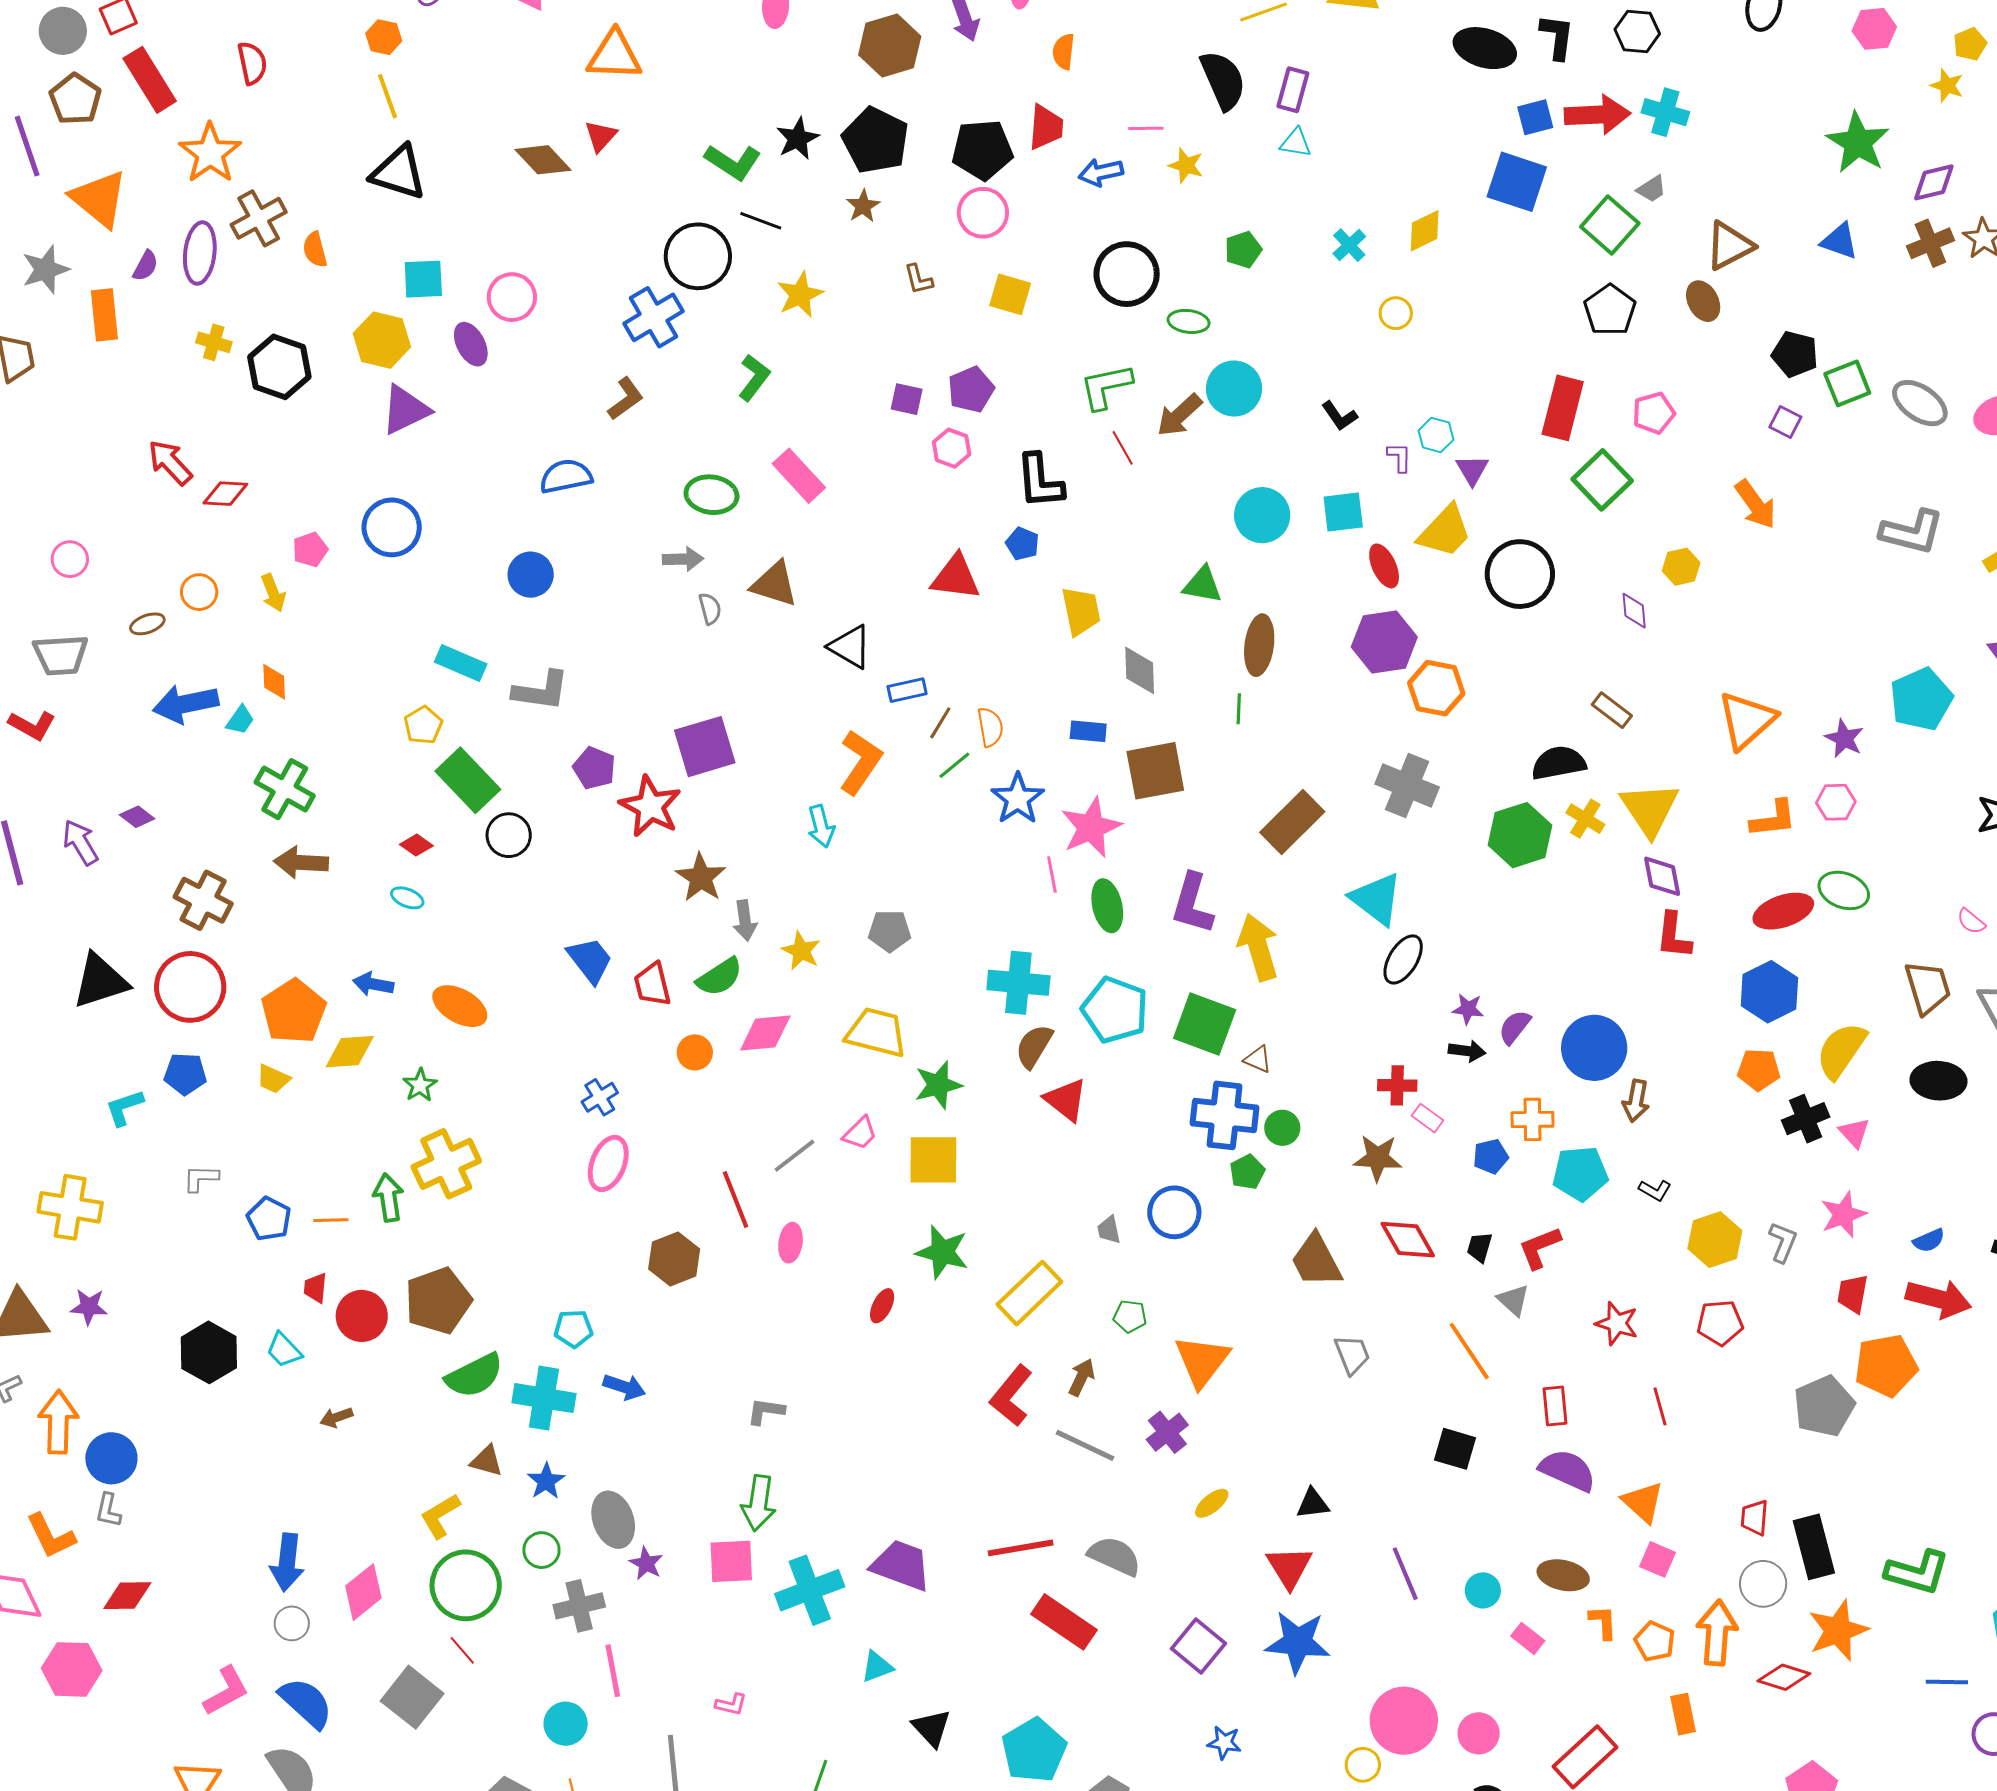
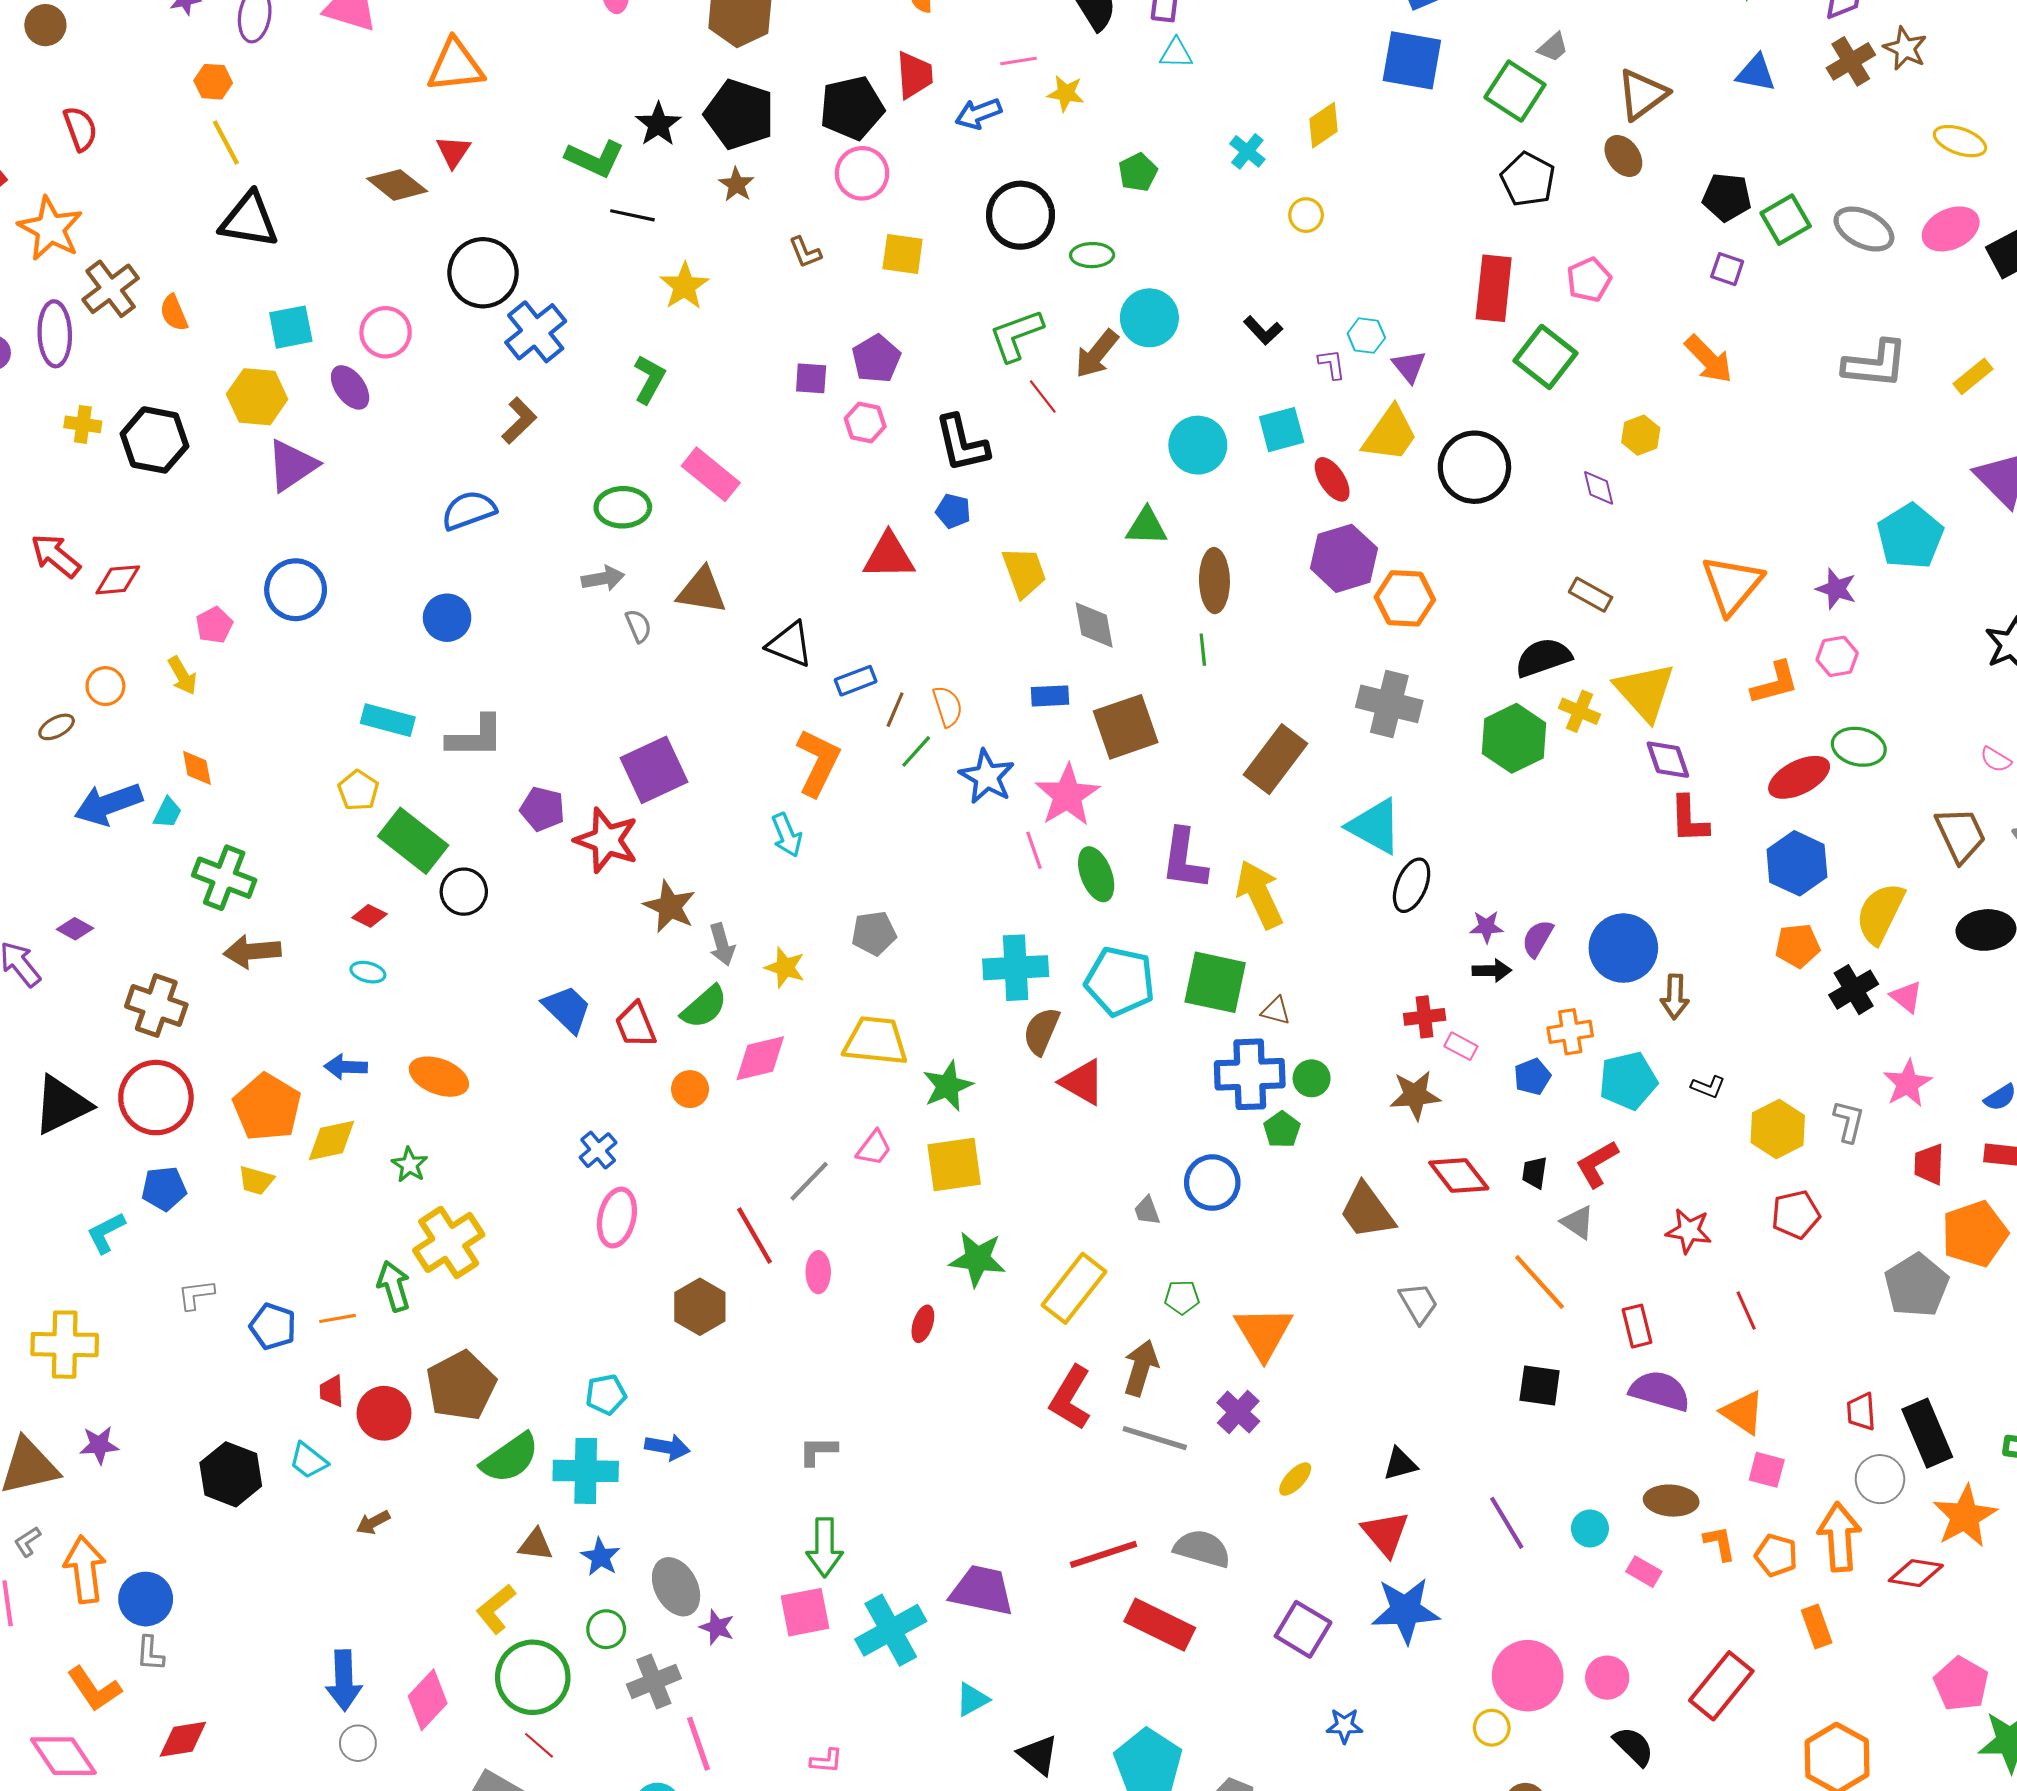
black circle: (698, 256) -> (483, 273), moved
brown arrow: (1082, 1377) -> (1141, 1368), size x1.4

